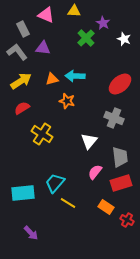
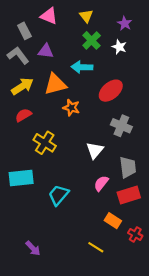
yellow triangle: (74, 11) -> (86, 16), moved, turned 48
purple star: (103, 23) -> (125, 23), moved
white star: (124, 39) -> (119, 47), moved
cyan arrow: (75, 76) -> (82, 67), moved
orange triangle: (52, 79) -> (55, 84), size x1.6
red ellipse: (120, 84) -> (111, 91), moved
cyan rectangle: (23, 193) -> (21, 178), moved
yellow line: (68, 203) -> (96, 247), moved

